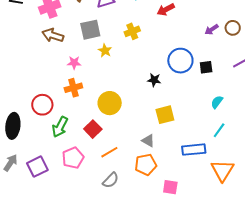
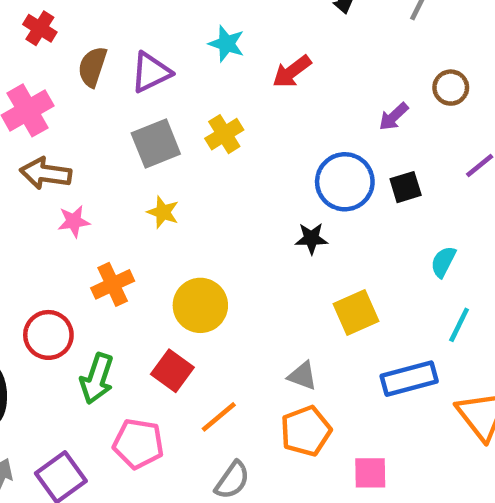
purple arrow: (212, 29) -> (394, 117), moved
gray square: (90, 30) -> (156, 143), moved
yellow star: (105, 51) -> (163, 212), moved
pink star: (74, 63) -> (74, 221), moved
black star: (154, 80) -> (311, 238), moved
yellow square: (165, 115) -> (356, 312), moved
pink pentagon: (73, 158) -> (138, 444), turned -30

